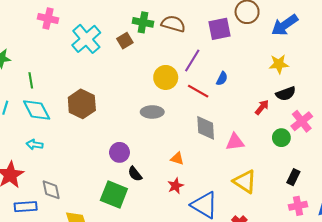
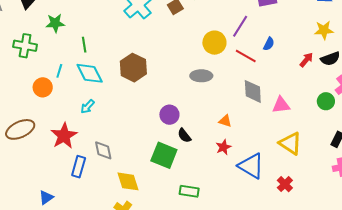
red arrow: (262, 107) -> (306, 60), moved
cyan arrow: (35, 145) -> (87, 107), turned -56
blue rectangle: (26, 207) -> (79, 167), turned -70

